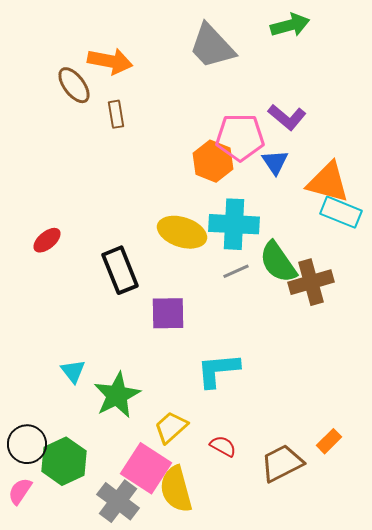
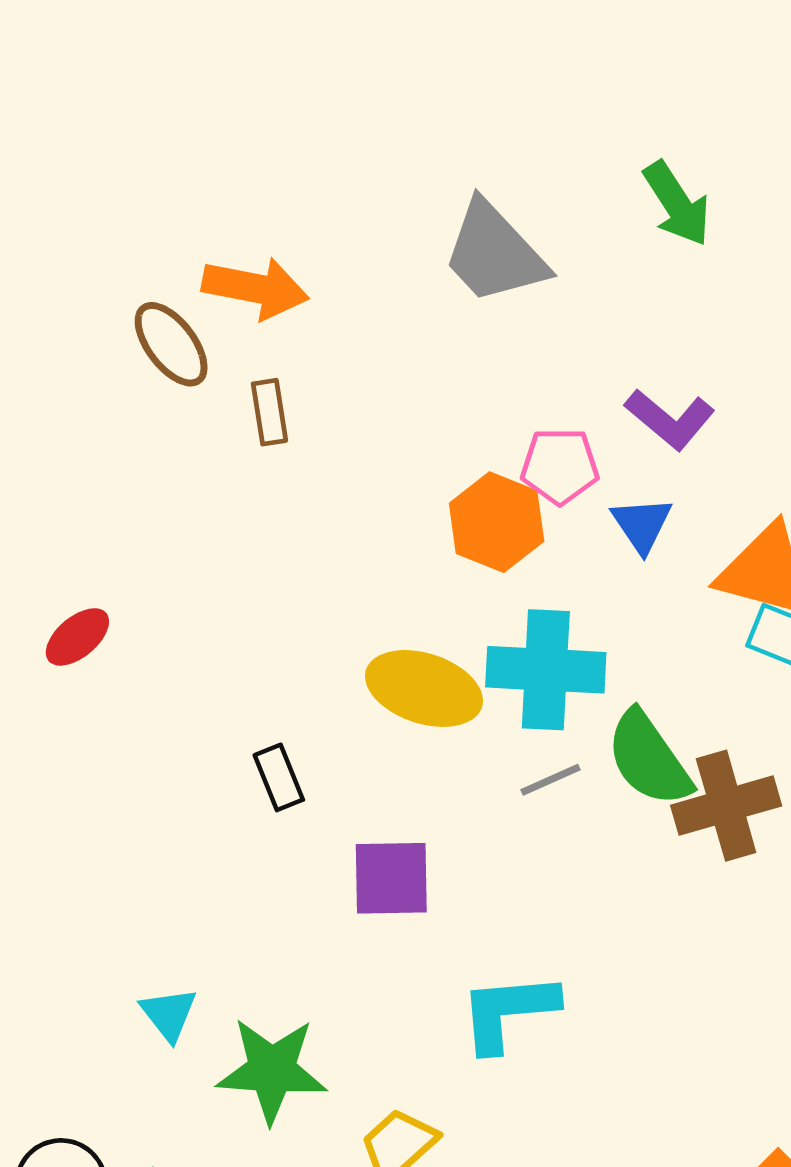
green arrow: (290, 25) -> (677, 204), turned 72
pink pentagon: (240, 137) -> (560, 466), size x0.7
red ellipse: (47, 240) -> (77, 637), moved
black rectangle: (120, 270) -> (279, 777), size x0.6
green star: (117, 395) -> (272, 1070), turned 30

